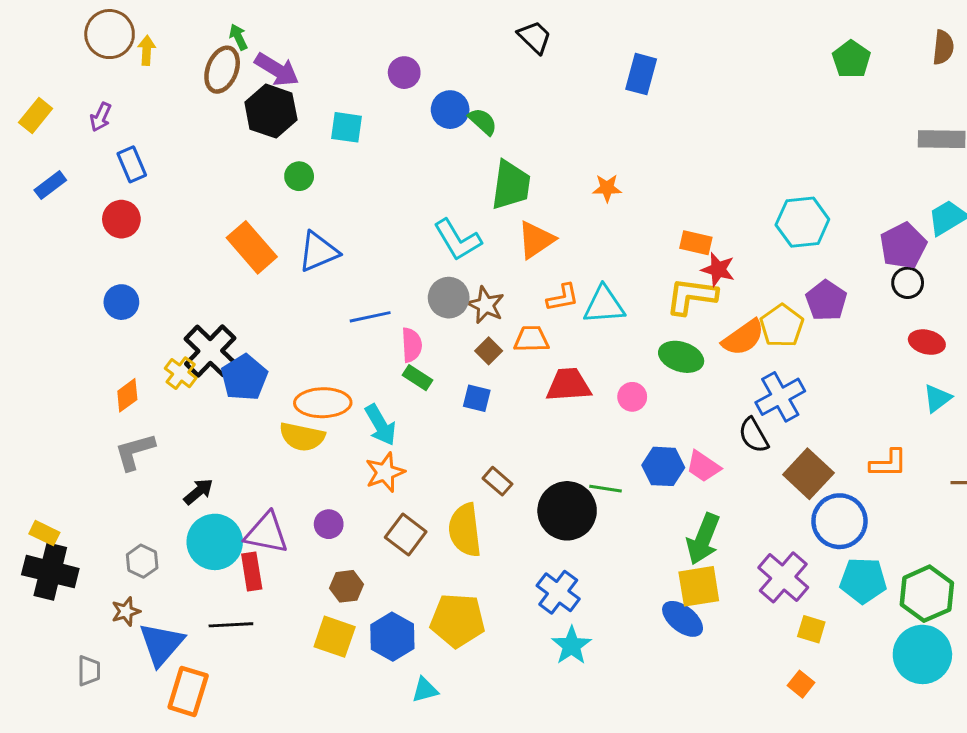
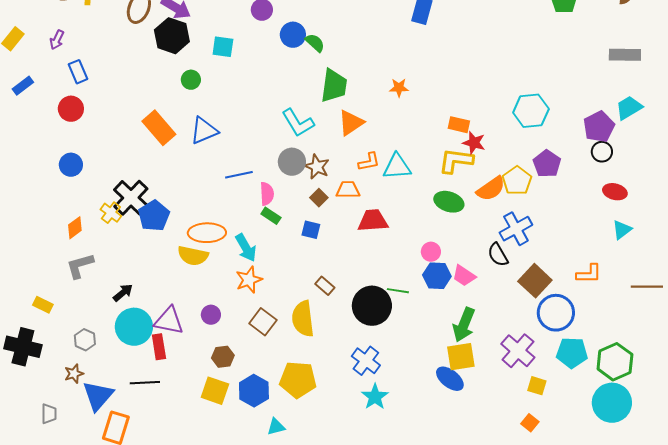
pink circle: (632, 397) -> (431, 252), moved
yellow rectangle: (44, 533) -> (43, 305), moved

